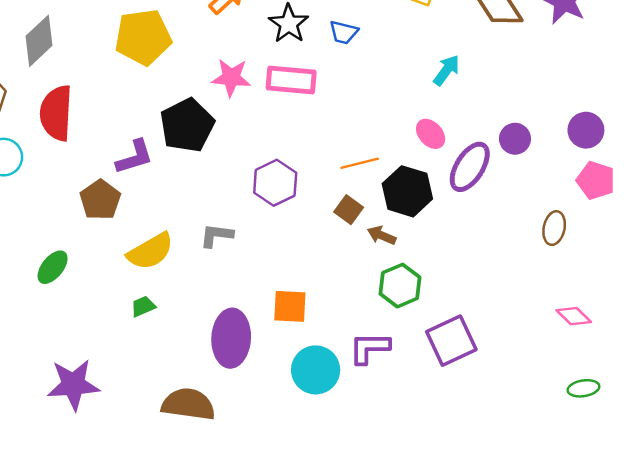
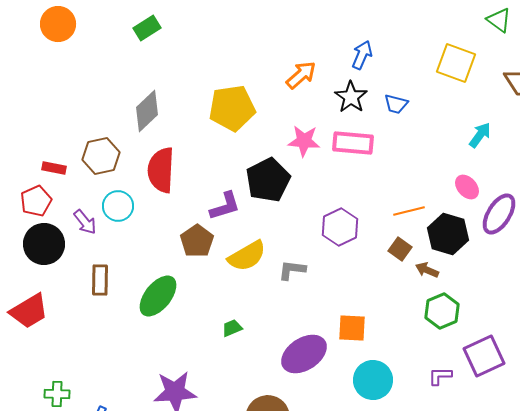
yellow semicircle: (150, 251) -> (247, 256), moved
green ellipse: (53, 267) -> (158, 296), size x1.5
purple ellipse: (231, 338) -> (304, 354), turned 54
purple L-shape: (369, 348) -> (440, 376), moved, size x0.7

